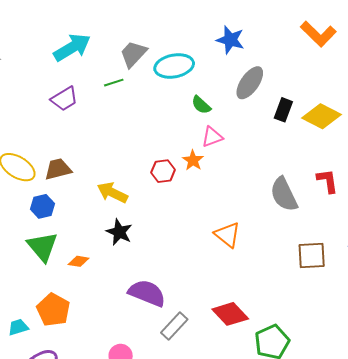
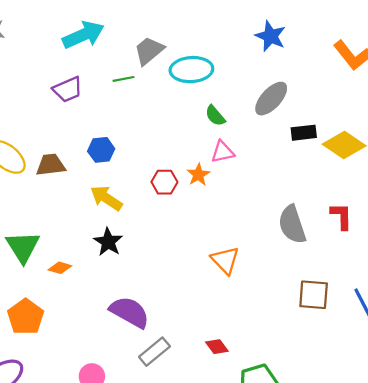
blue star: (230, 40) -> (270, 36), moved
black rectangle: (283, 110) -> (304, 133), turned 55
blue hexagon: (42, 206) -> (101, 150), moved
red diamond: (230, 314) -> (217, 347), size x0.6

